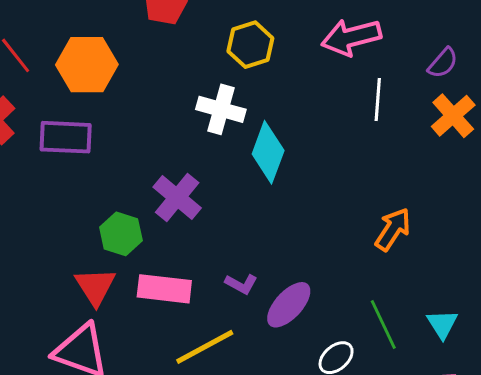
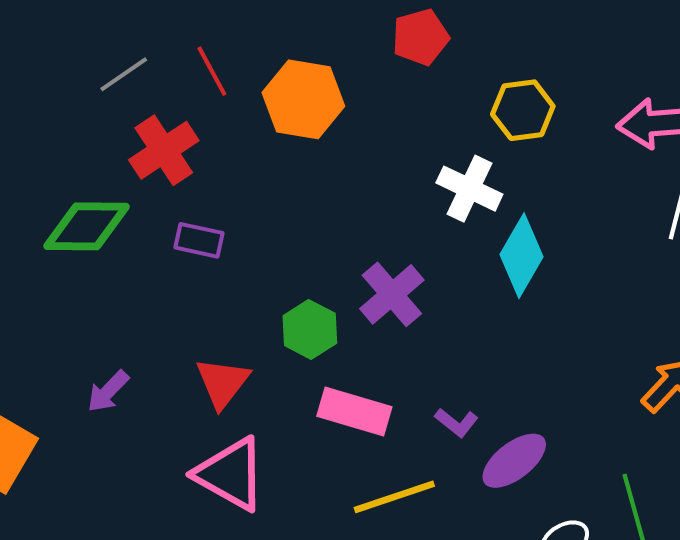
purple rectangle: (66, 137) -> (199, 240), moved, size x0.7
red triangle: (95, 287) -> (222, 383), moved

